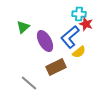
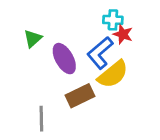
yellow semicircle: (79, 52) -> (113, 74), size x1.6
gray line: (29, 83) -> (41, 119), turned 48

